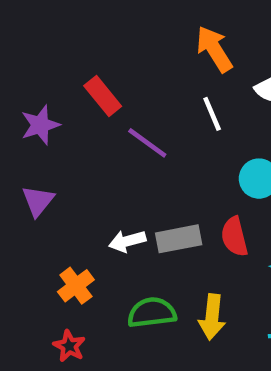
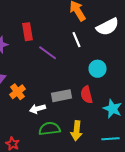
red rectangle: (103, 96) -> (28, 32), turned 30
white arrow: (127, 241) -> (38, 109), moved
orange cross: (76, 286) -> (18, 92), moved

